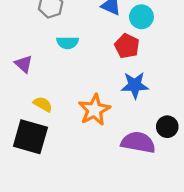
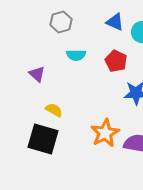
red pentagon: (127, 46) -> (116, 61), moved
orange star: (94, 110) -> (105, 133), moved

